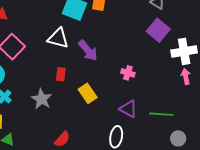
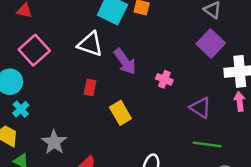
pink cross: (128, 73) -> (164, 79), moved
gray star: (42, 99) -> (54, 142), moved
purple triangle: (128, 109) -> (200, 108), moved

